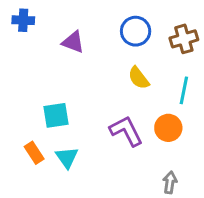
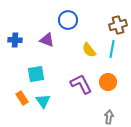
blue cross: (23, 20) -> (15, 40), moved
blue circle: (136, 31) -> (68, 20), moved
purple triangle: (73, 42) -> (47, 40), moved
cyan line: (184, 90) -> (112, 49), moved

